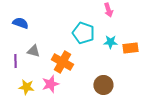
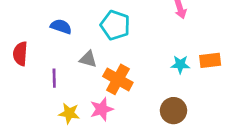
cyan pentagon: (83, 33) -> (115, 25), moved
cyan star: (110, 42) -> (180, 65), moved
gray triangle: (33, 51) -> (88, 59), moved

